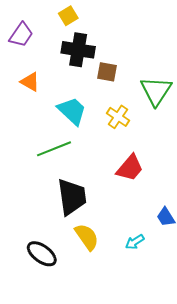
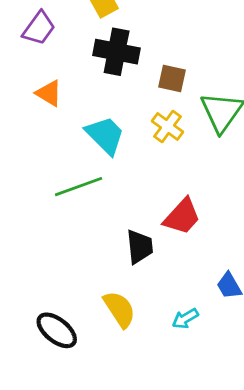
brown square: (107, 72) -> (172, 78), moved
yellow cross: (118, 117) -> (167, 127), moved
black trapezoid: (72, 197) -> (140, 247), moved, size x0.7

